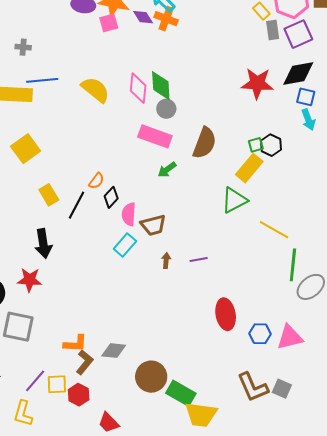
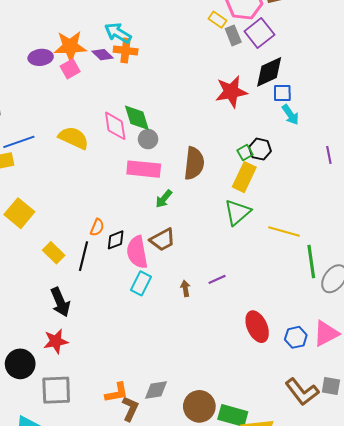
black diamond: (111, 197) -> (116, 240), turned 40
pink semicircle: (129, 214) -> (137, 252), size x1.4
brown trapezoid: (153, 225) -> (162, 240), moved

